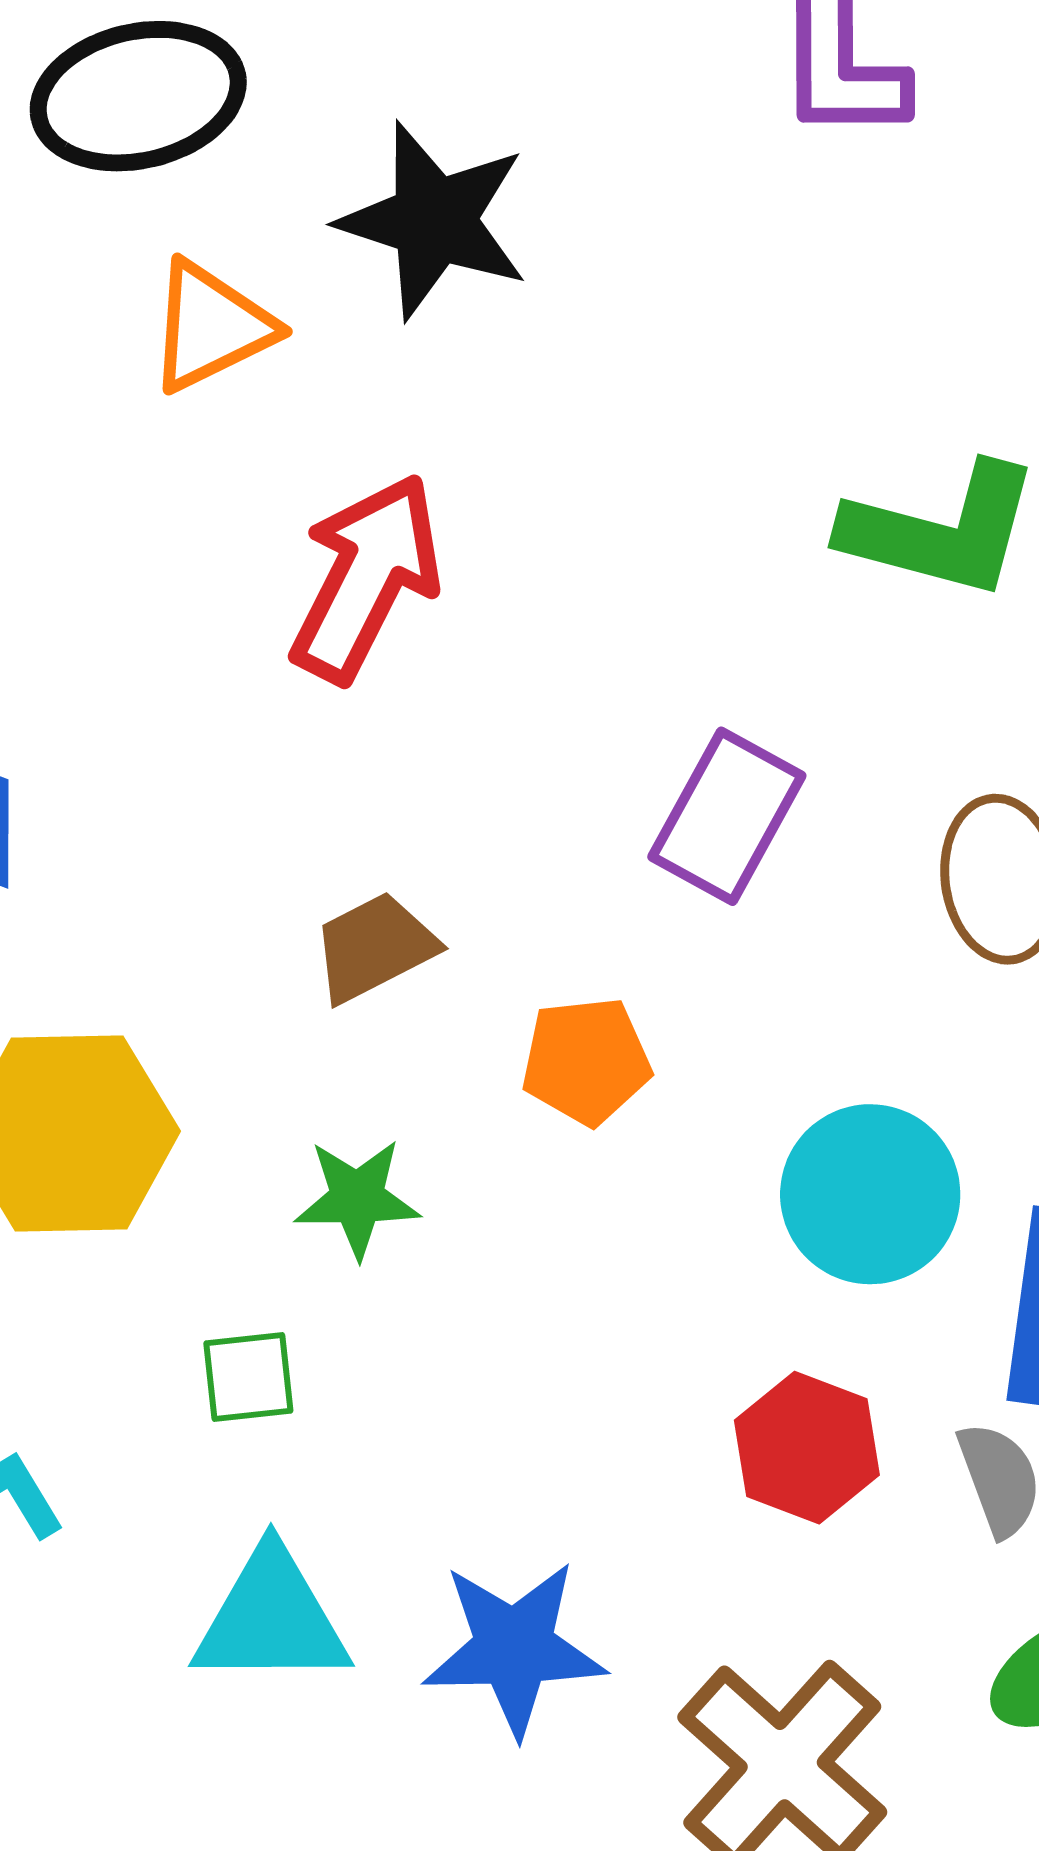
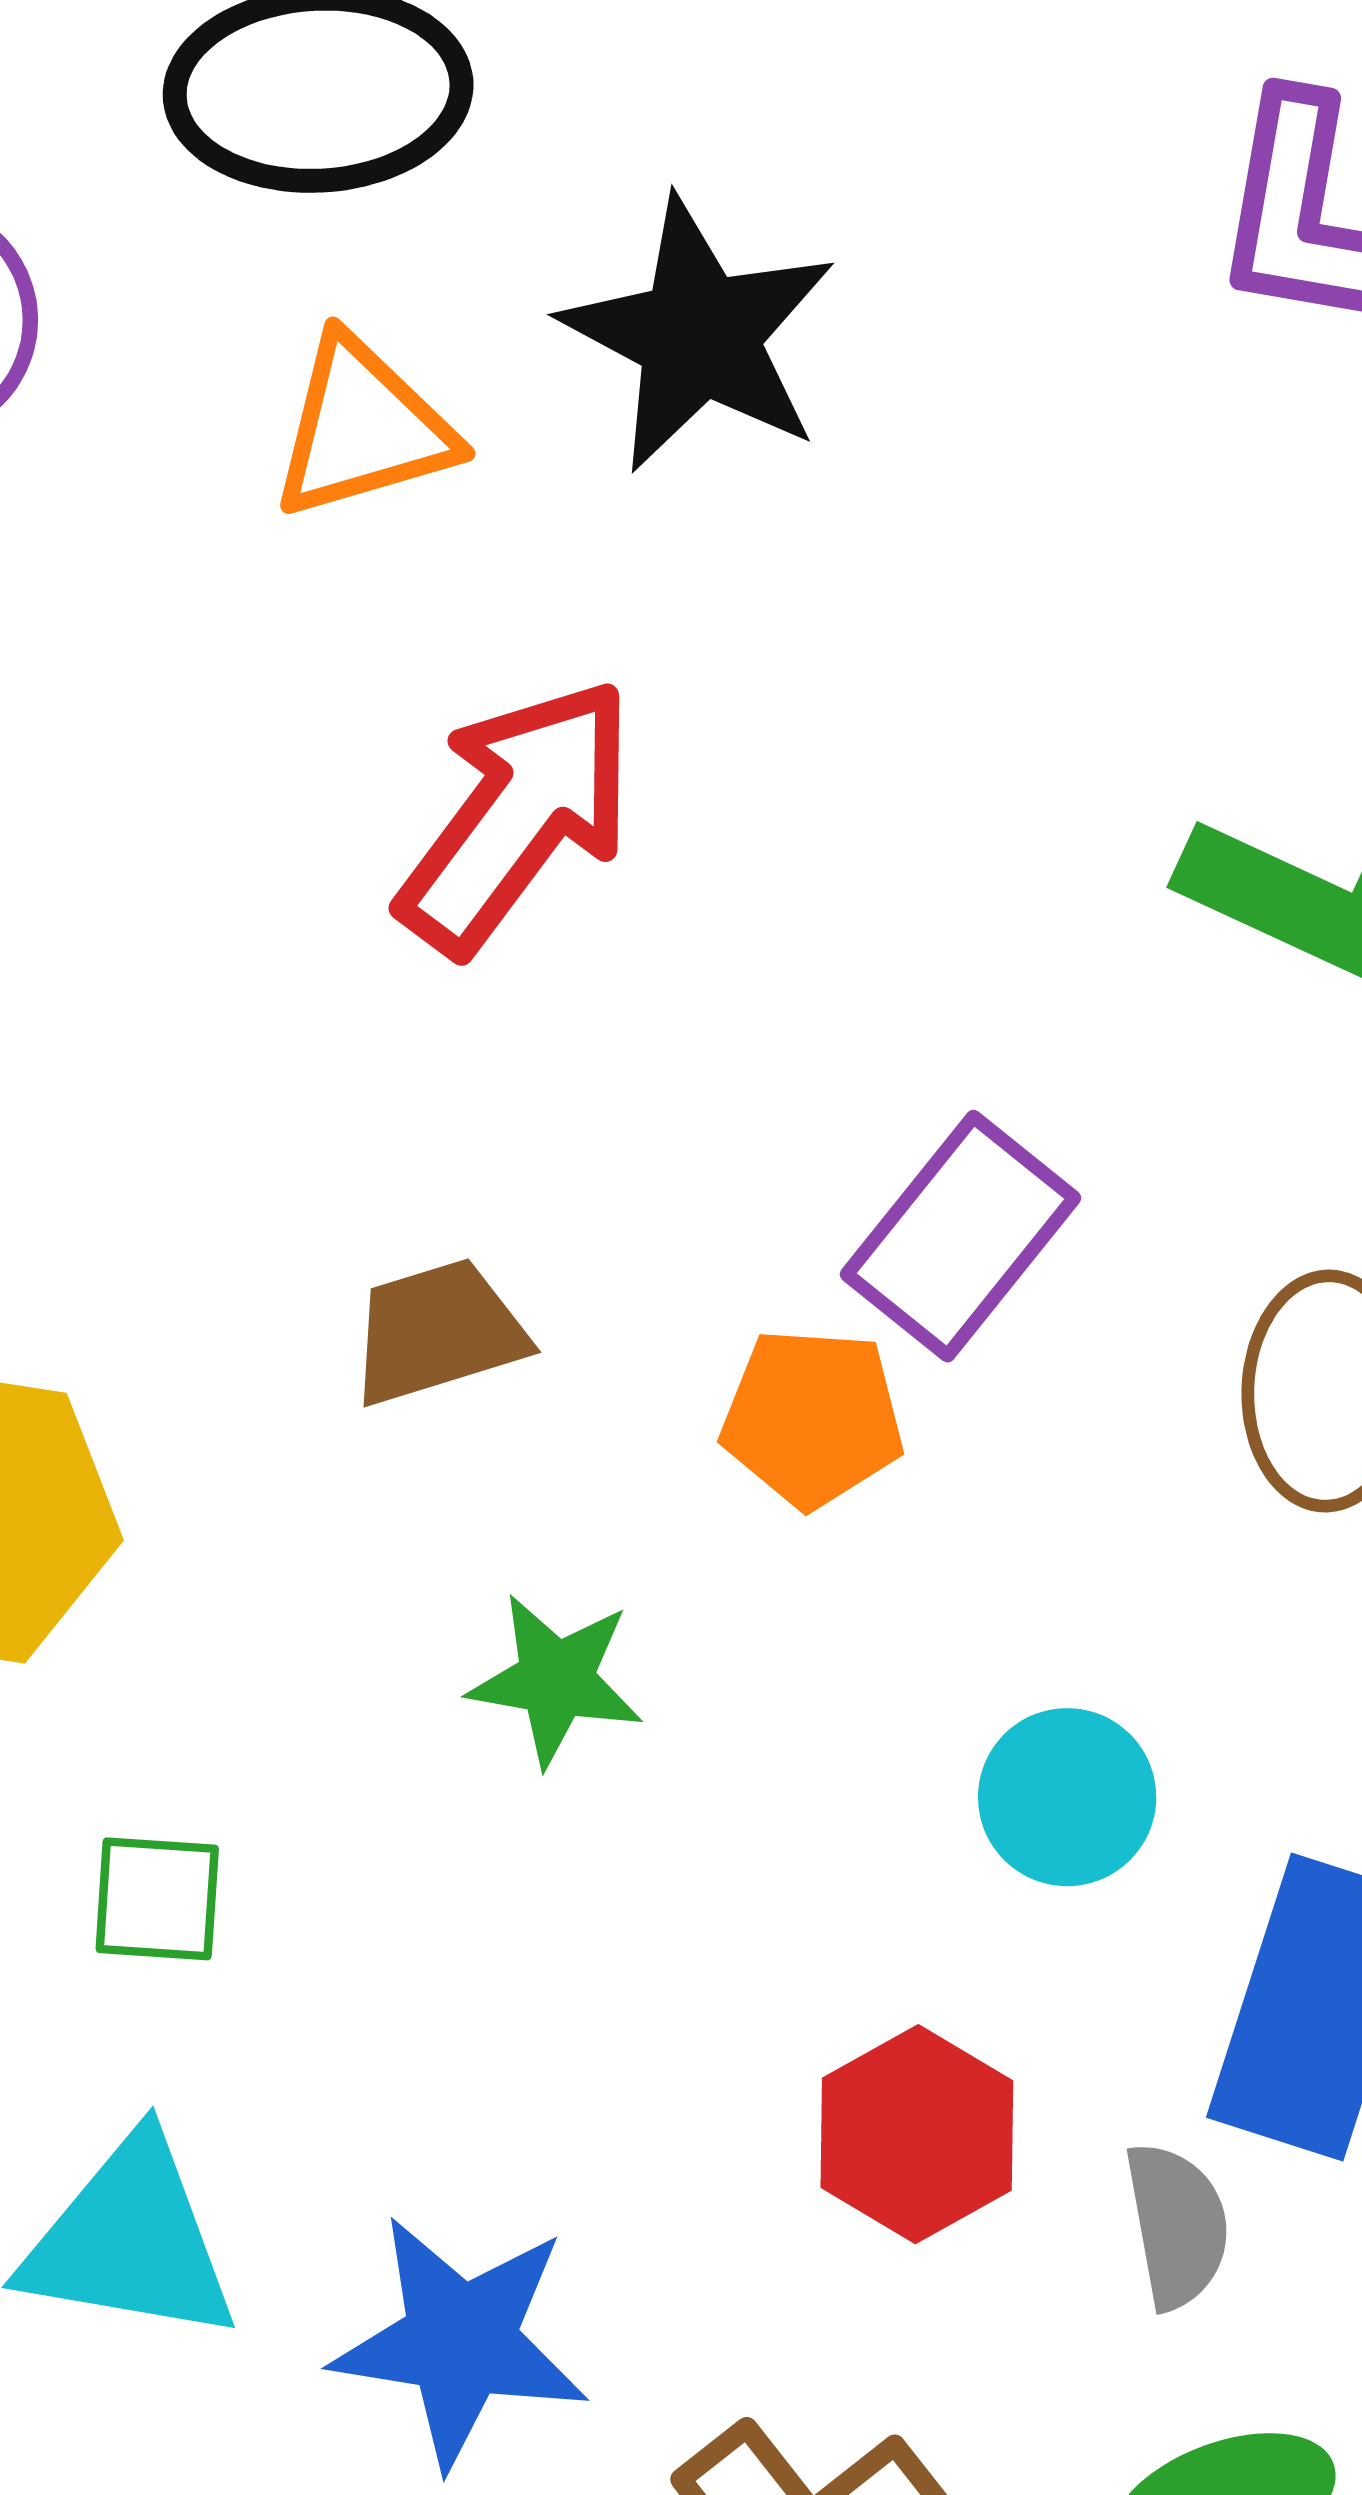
orange pentagon: (586, 1061) -> (812, 1418), moved
cyan circle: (870, 1194) -> (1067, 1797), size x0.7
green star: (357, 1198) -> (556, 1680), moved

